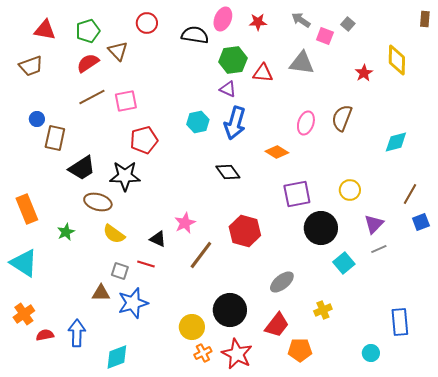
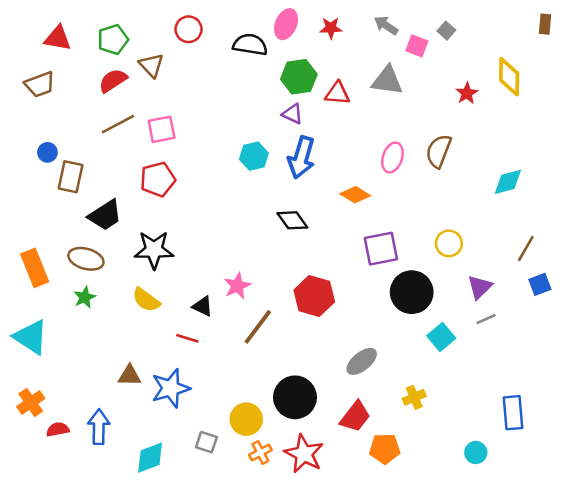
red pentagon: (144, 140) -> (158, 179), moved
black star: (125, 176) -> (154, 250), moved
brown ellipse: (98, 202) -> (86, 259), moved
gray square: (120, 271) -> (206, 442), moved

